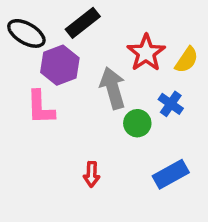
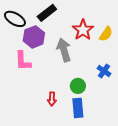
blue cross: (171, 104) -> (104, 71), moved
green circle: (137, 123) -> (78, 86), moved
blue rectangle: (171, 174) -> (78, 108), moved, turned -66

